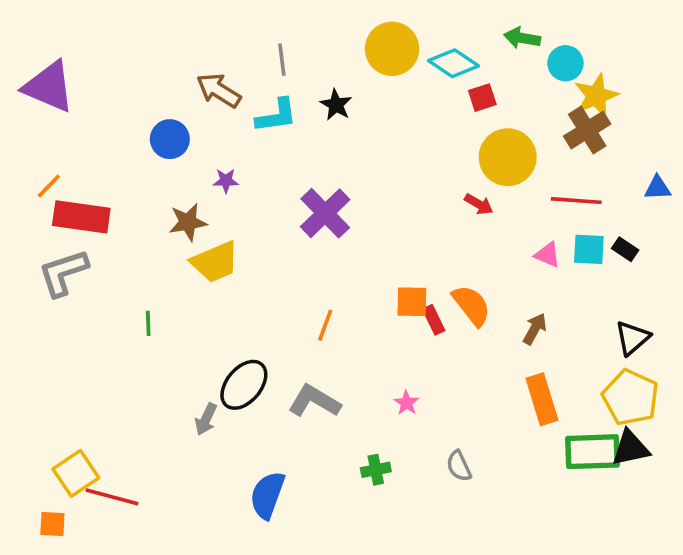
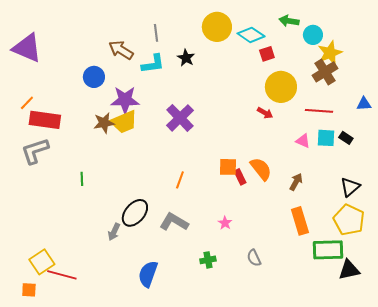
purple star: (226, 181) -> (125, 100), size x2.0
yellow trapezoid: (215, 262) -> (124, 122), moved
black triangle: (631, 448) -> (349, 270), moved

